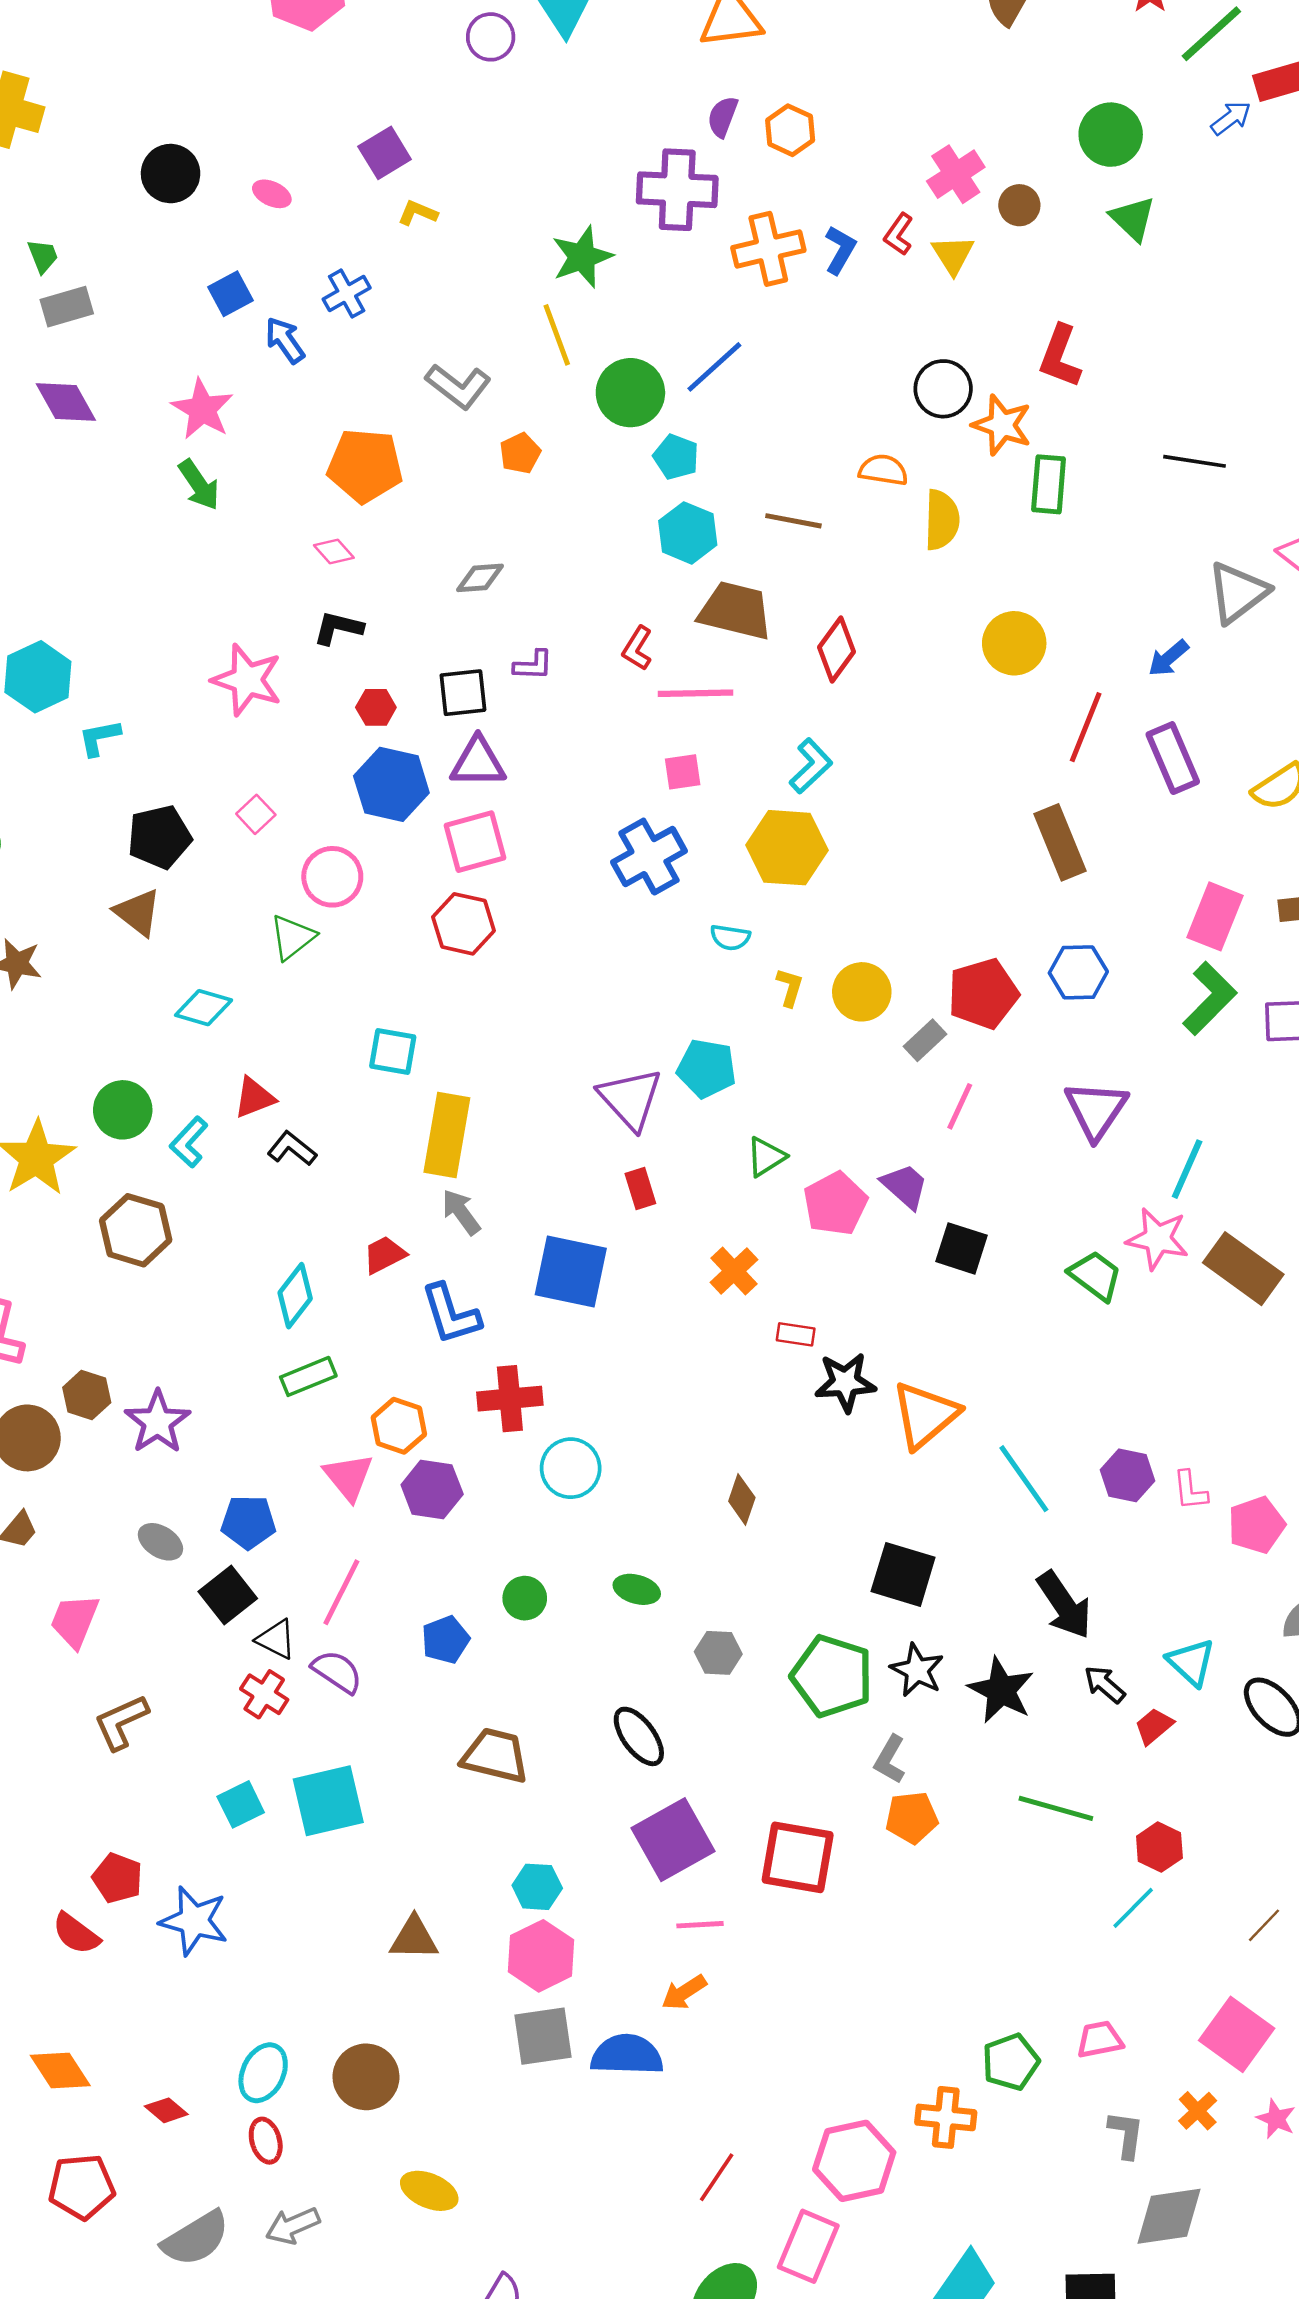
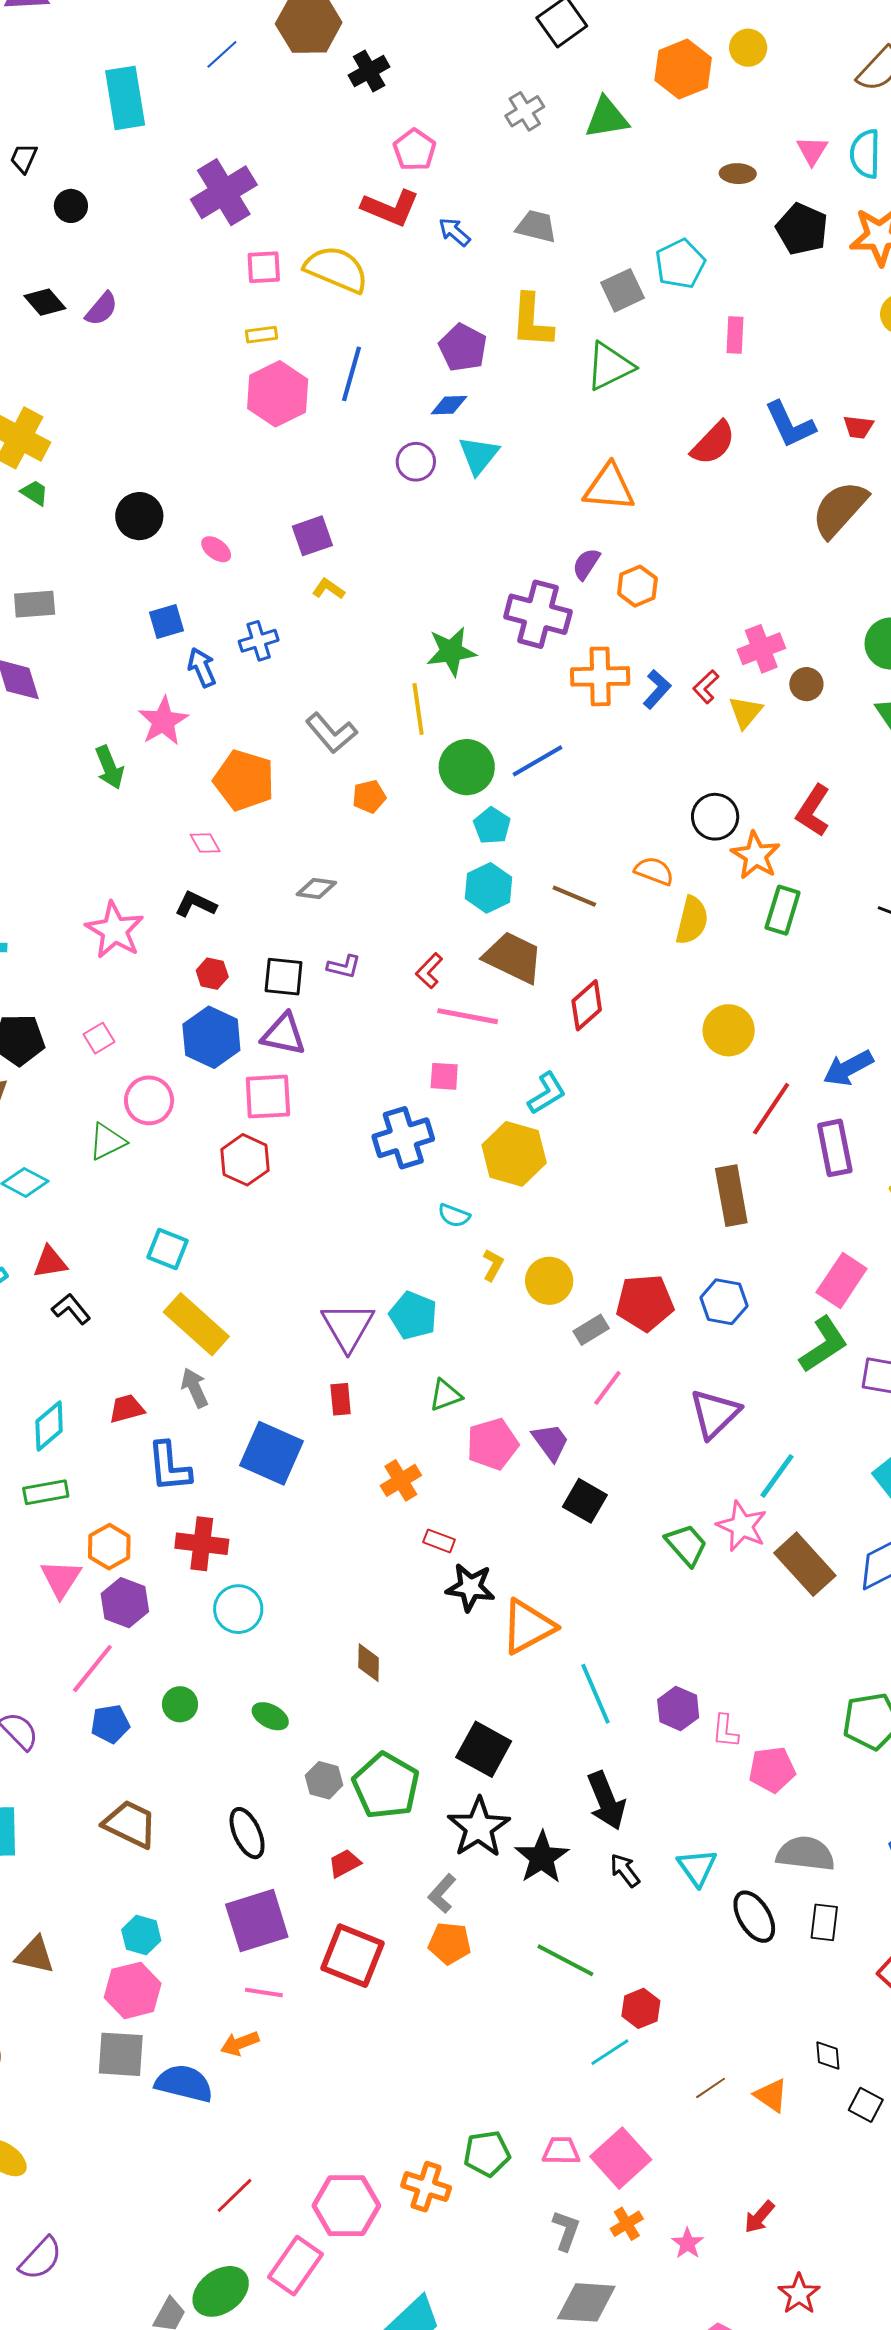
green trapezoid: (43, 256) -> (35, 493), moved, turned -48
pink star: (202, 409) -> (163, 721), moved
blue arrow: (1168, 658) -> (848, 1068), size x1.4
yellow rectangle: (447, 1135) -> (196, 1324), turned -70
brown diamond: (742, 1499) -> (369, 1663), turned -30
pink line: (341, 1592) -> (92, 1668), moved
black star: (917, 1670) -> (479, 1827), size x1.4
green pentagon: (832, 1676) -> (386, 1786), moved
red trapezoid: (1154, 1726) -> (345, 1863), moved
pink square: (1237, 2034) -> (621, 2158), moved

